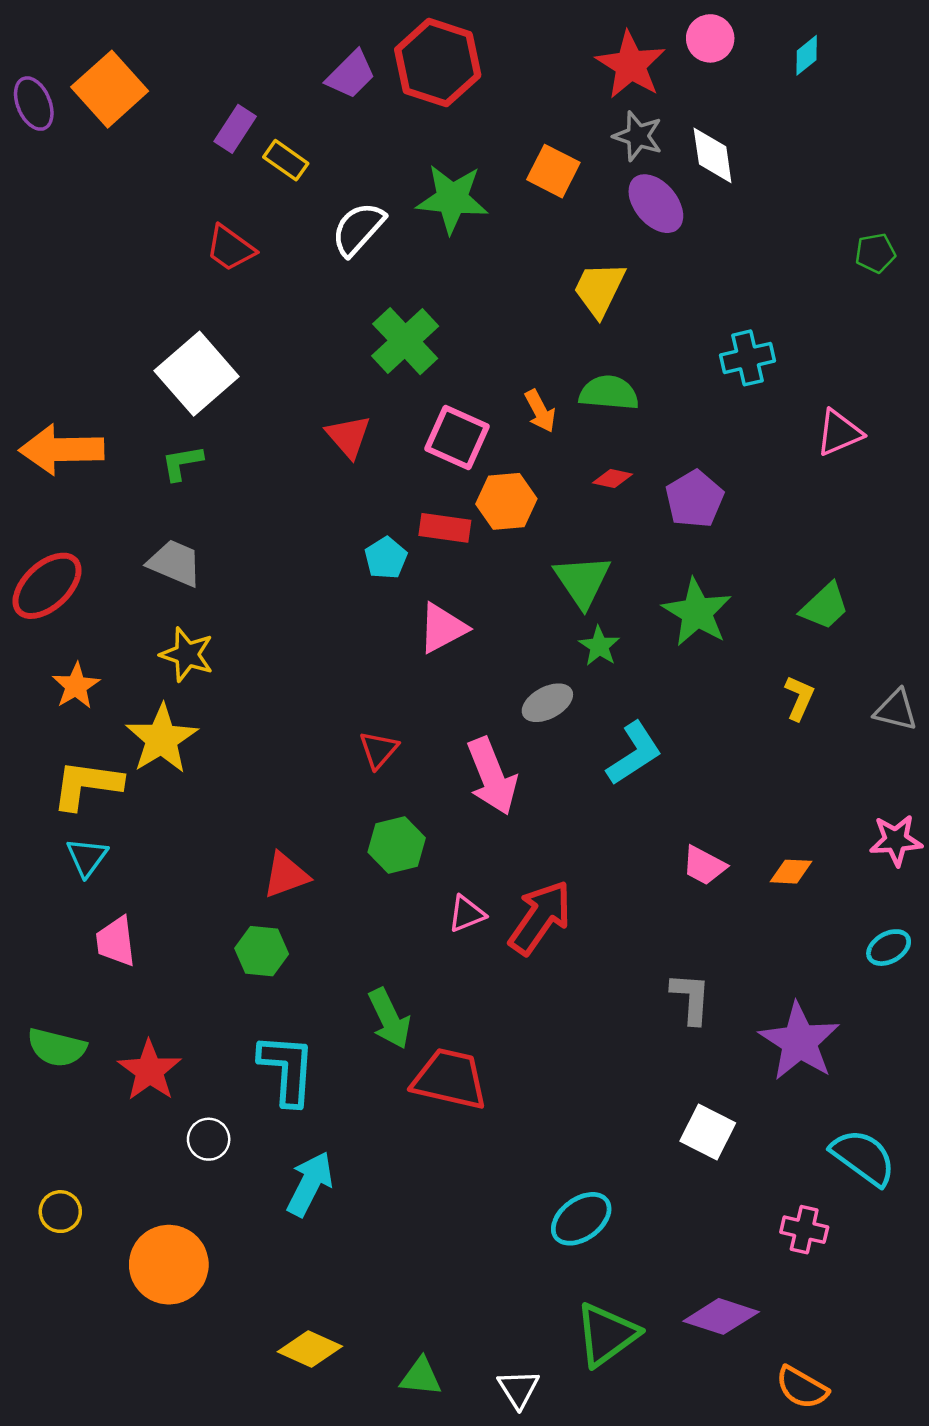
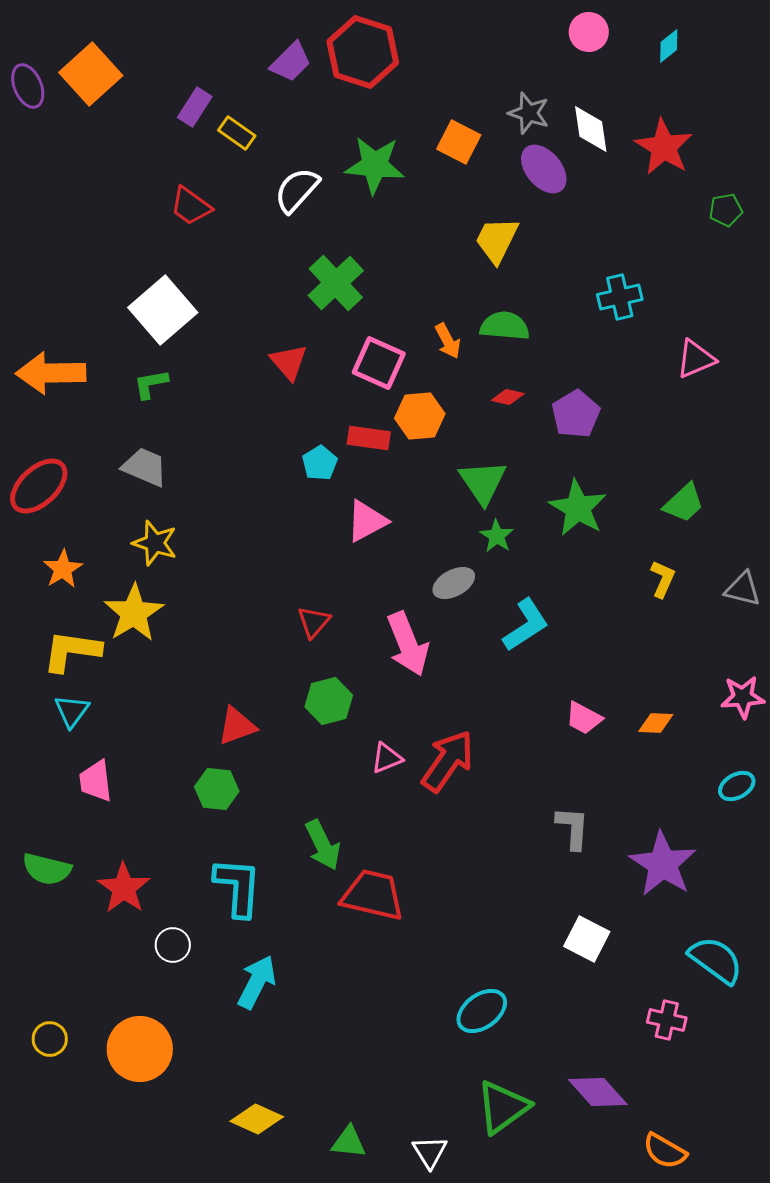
red star: (631, 65) -> (664, 147), moved
yellow circle: (60, 1212) -> (50, 1039), moved
purple diamond: (721, 1316) -> (598, 1092), turned 30

